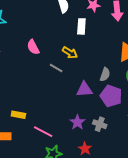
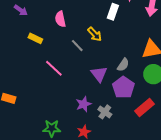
purple triangle: (84, 89) -> (99, 74), turned 42
yellow rectangle: (18, 115) -> (35, 38), moved
pink line: (43, 132) -> (54, 68), moved

